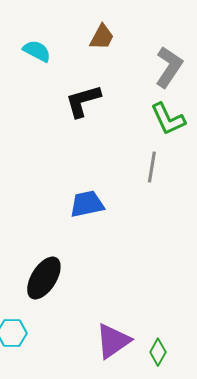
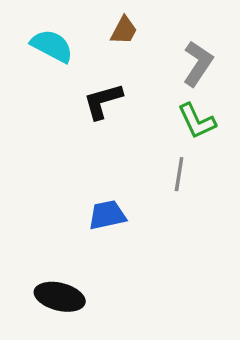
cyan semicircle: (37, 51) -> (52, 46), size x1.4
black ellipse: (44, 278) -> (60, 297), turned 72

